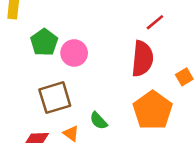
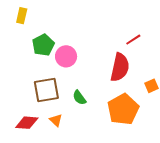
green semicircle: (99, 121) -> (79, 98), moved

